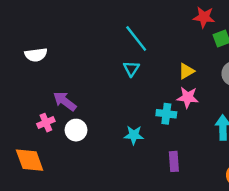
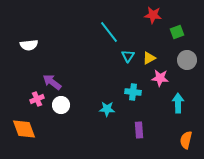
red star: (204, 17) -> (153, 15), moved
cyan triangle: (131, 69) -> (128, 56), moved
pink star: (188, 97) -> (160, 78), moved

